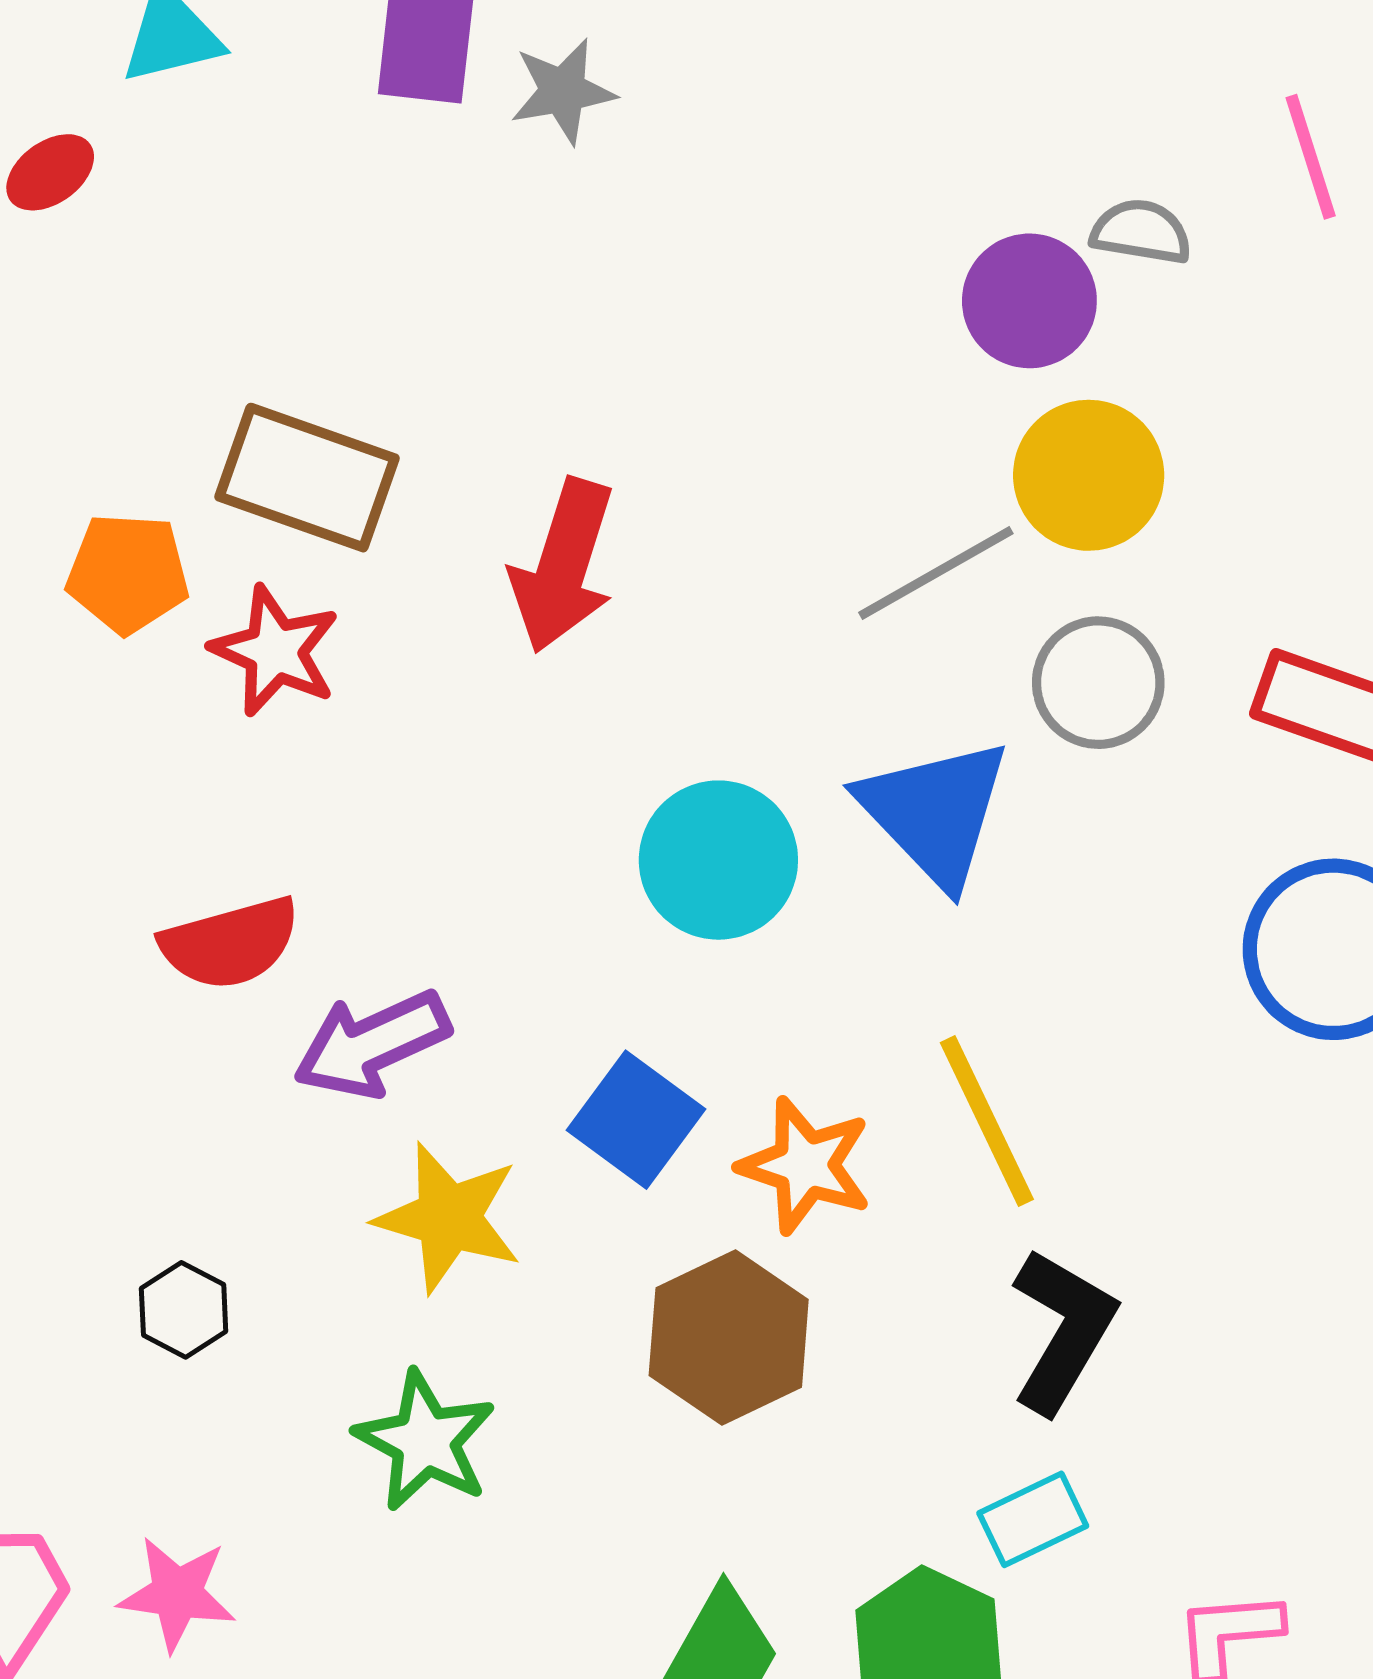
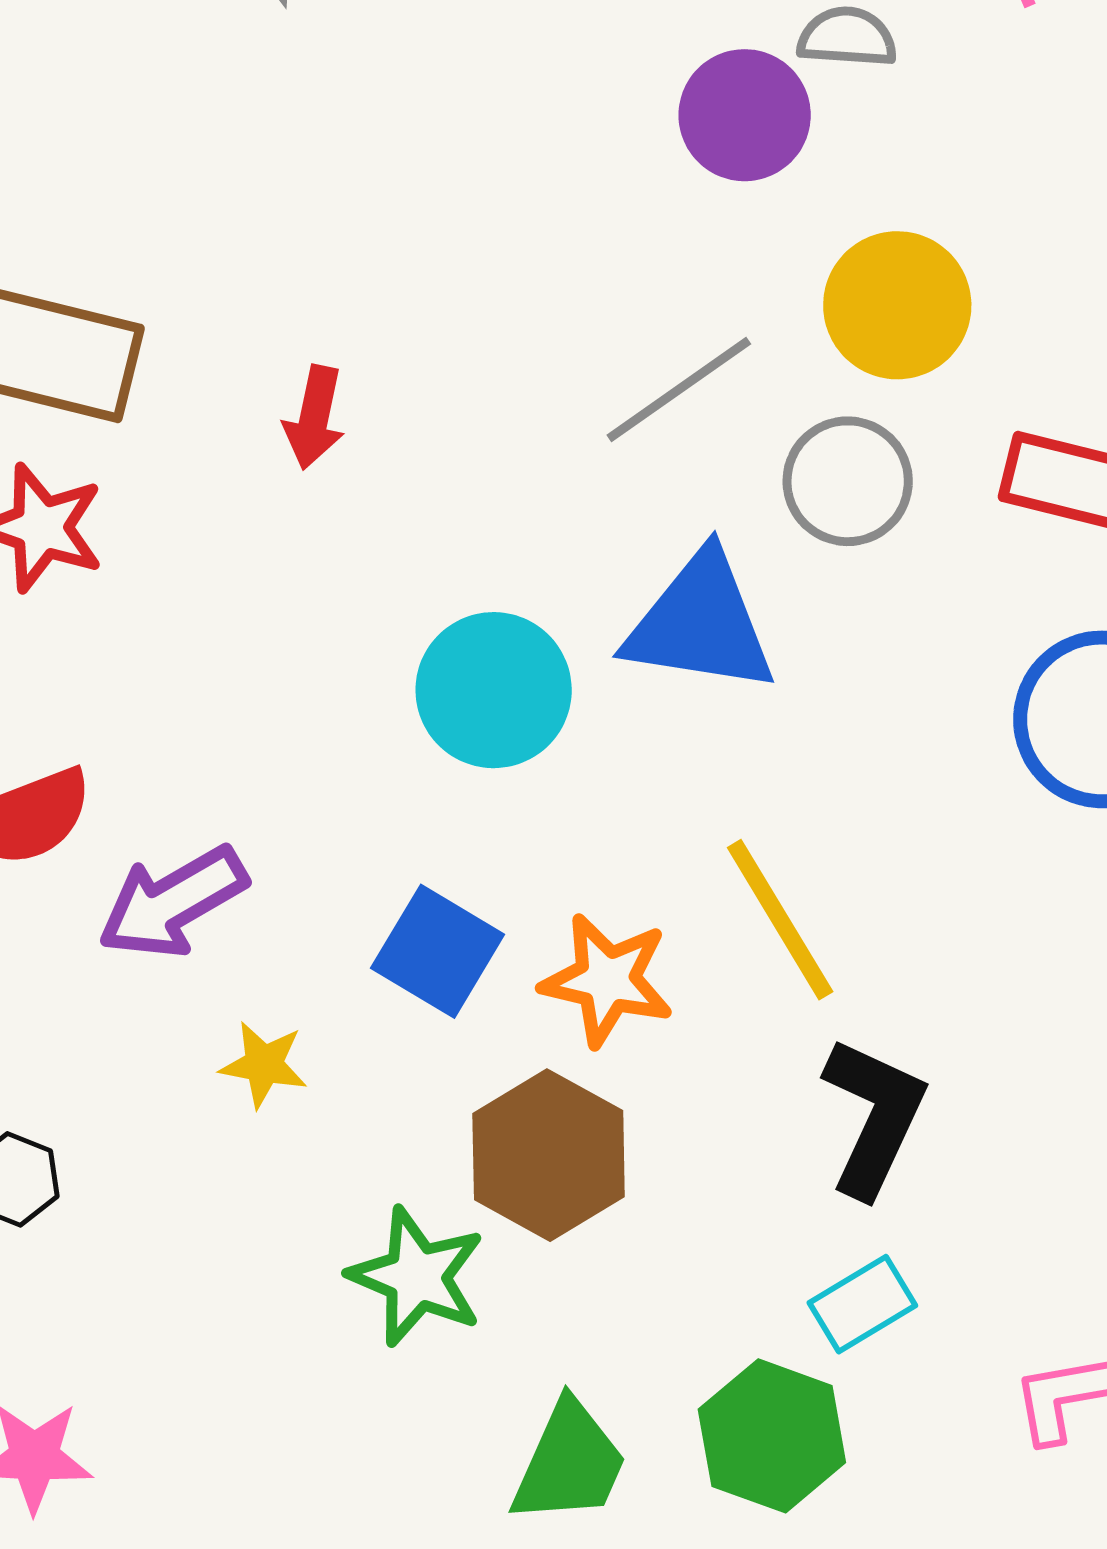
yellow circle: (1089, 475) -> (897, 305), moved
red arrow: (563, 566) -> (314, 417), size x0.6
blue triangle: (935, 812) -> (700, 623), turned -32
yellow star: (448, 1218) -> (264, 1065), size x0.6
green star: (425, 1441) -> (417, 1277), moved

